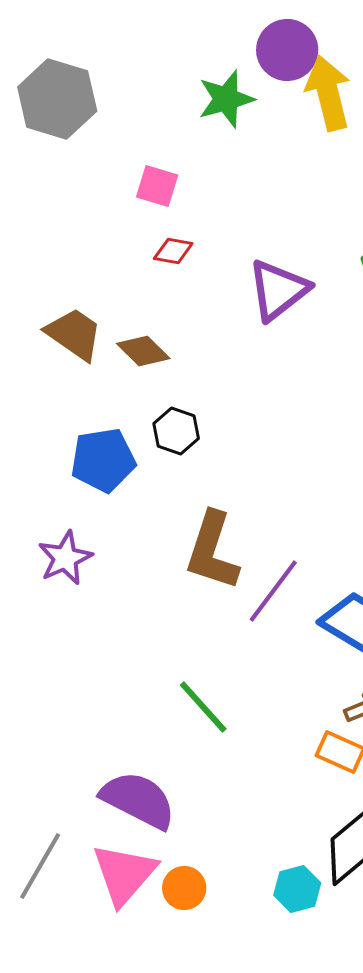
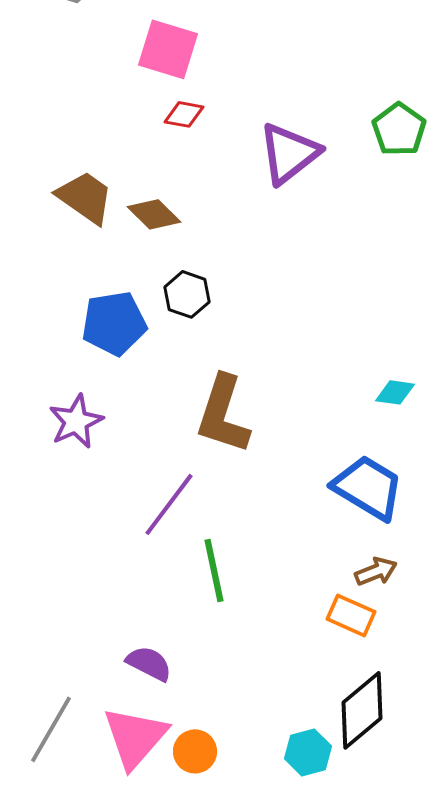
pink square: (157, 186) -> (168, 49), size x1.4
purple line: (273, 591) -> (169, 504), moved
green line: (203, 707) -> (214, 570), turned 30
purple semicircle: (138, 800) -> (149, 663), size x0.6

